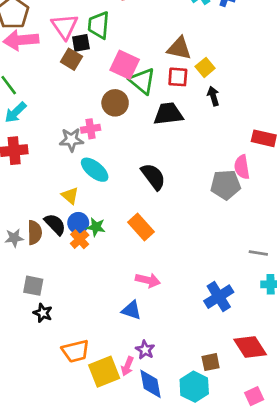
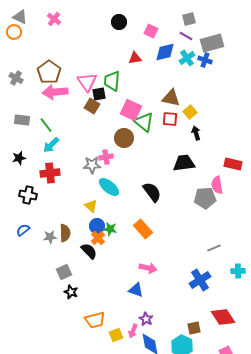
black trapezoid: (168, 114) -> (184, 163), moved
black semicircle: (55, 224) -> (89, 251), moved
gray line: (258, 253) -> (214, 248), moved, turned -32
gray square: (33, 286) -> (64, 272), turned -35
yellow square: (104, 372) -> (116, 335), size x0.6

